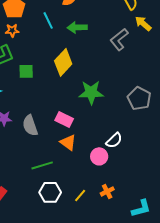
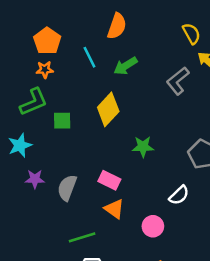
green arrow: (77, 27) -> (126, 66), turned -30
green star: (91, 92) -> (143, 147), size x0.7
gray semicircle: (30, 125) -> (67, 188), turned 40
white semicircle: (114, 140) -> (179, 195), moved

